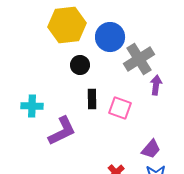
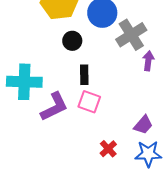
cyan cross: (32, 106) -> (24, 82), size x1.6
pink square: (120, 108) -> (89, 102), moved

